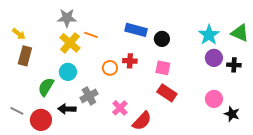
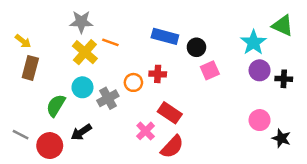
green triangle: (240, 33) -> (283, 25), moved
pink square: (163, 68) -> (210, 70), moved, turned -35
red rectangle: (167, 93) -> (170, 113), moved
gray cross: (89, 96) -> (108, 98), moved
black arrow: (67, 109) -> (81, 132), turned -36

